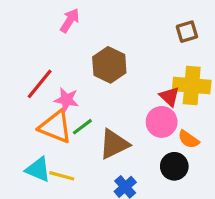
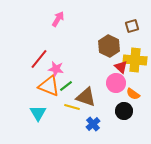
brown hexagon: (109, 65) -> (109, 46), moved
brown triangle: (114, 144) -> (86, 97), turned 45
cyan triangle: (38, 169) -> (38, 113), turned 36
yellow line: (62, 176) -> (72, 107), moved

